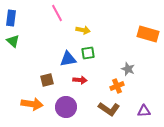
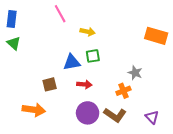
purple circle: (66, 107) -> (88, 113), moved
purple triangle: (144, 111) -> (152, 117), turned 48

